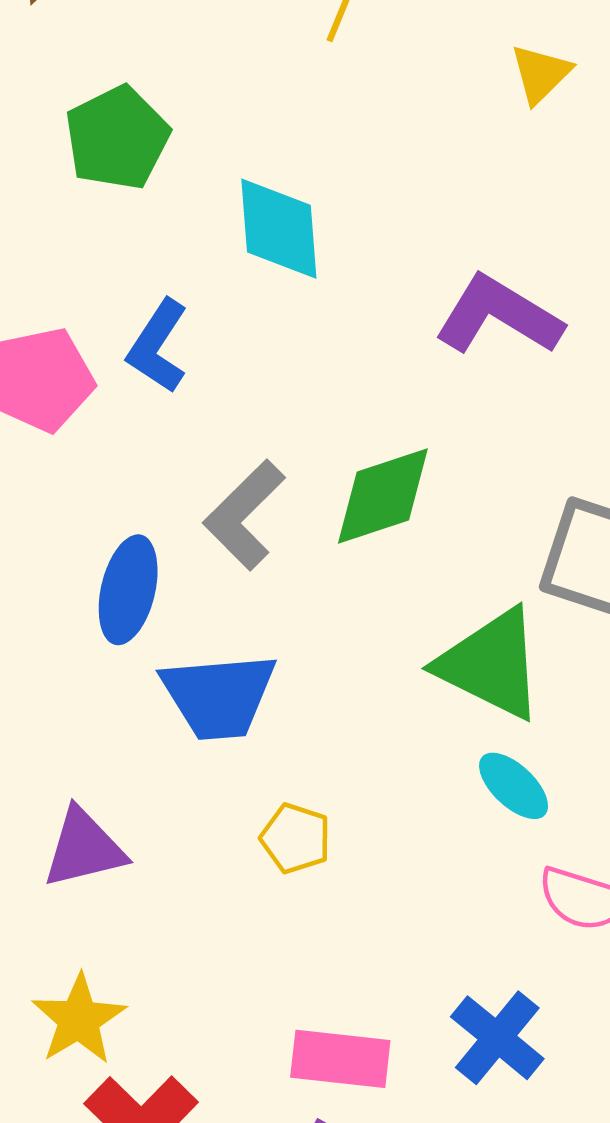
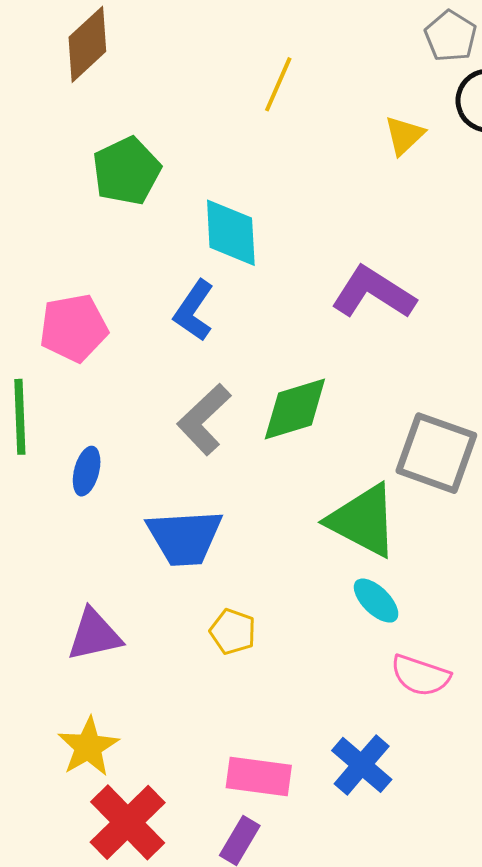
blue L-shape: (158, 346) -> (194, 311), moved
blue ellipse: (128, 590) -> (87, 471), moved, size x0.7

